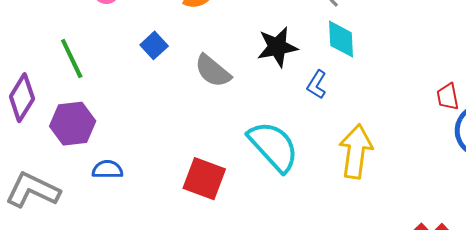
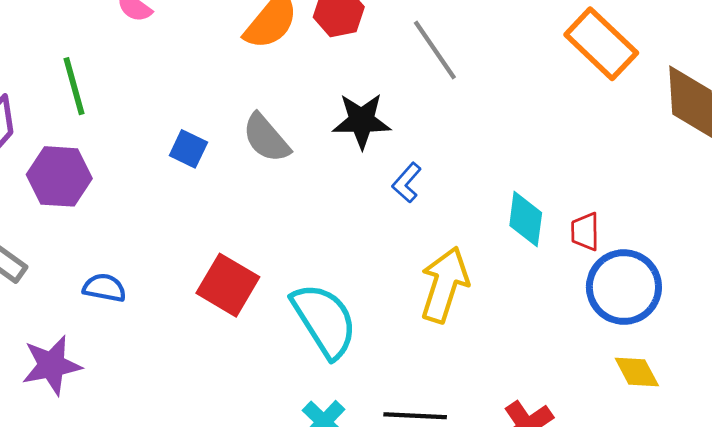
cyan diamond: (341, 39) -> (526, 219), moved
blue square: (154, 45) -> (188, 149), moved, turned -32
cyan semicircle: (273, 146) -> (324, 320), moved
blue semicircle: (108, 170) -> (104, 288), moved

